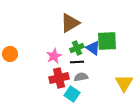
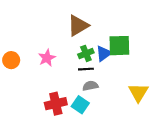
blue triangle: (93, 48) -> (104, 53), turned 49
pink star: (54, 56) -> (47, 58), moved
red cross: (59, 78) -> (56, 104), moved

